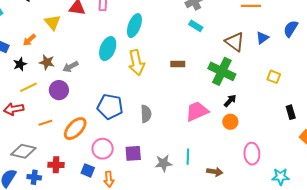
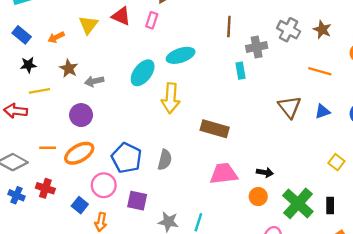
cyan ellipse: (134, 26) -> (181, 55), turned 35
cyan rectangle: (196, 26) -> (240, 71), moved, turned 32
black star: (20, 64) -> (28, 65), moved
brown rectangle: (178, 64) -> (215, 129), moved, size x1.6
green cross: (222, 71) -> (298, 203), moved
yellow square: (274, 77) -> (336, 162), moved
purple circle: (59, 90) -> (81, 115), moved
black arrow: (230, 101) -> (265, 172), turned 40
blue pentagon: (110, 107) -> (127, 158), moved
orange line: (45, 123) -> (48, 148), moved

